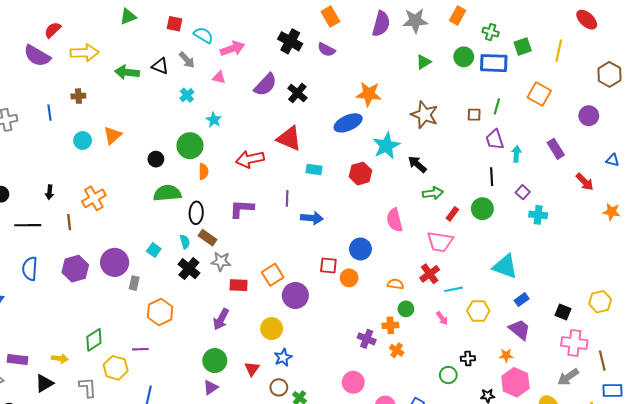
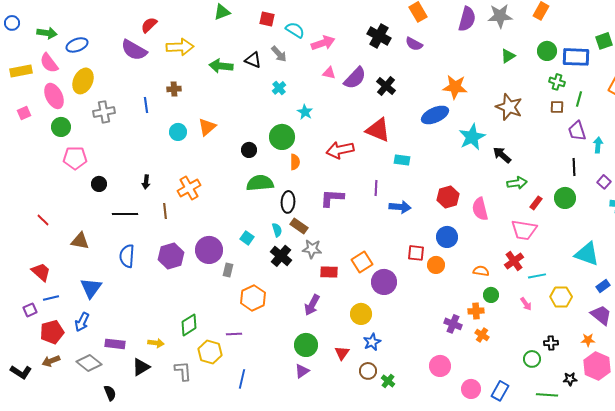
green cross: (491, 32) -> (557, 82), moved
pink triangle: (219, 77) -> (329, 73), moved
red hexagon: (360, 174) -> (448, 197), moved

